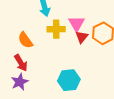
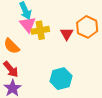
pink triangle: (77, 24) -> (28, 25), moved

